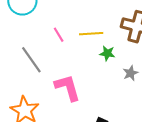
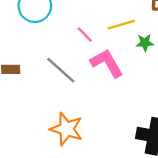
pink L-shape: (68, 88) -> (107, 63), moved

